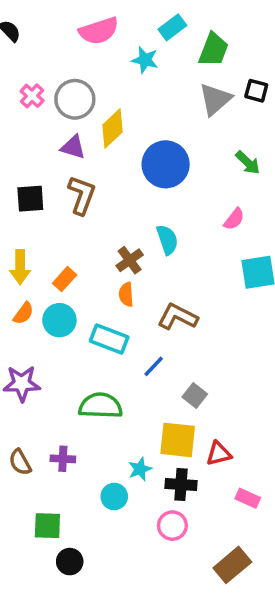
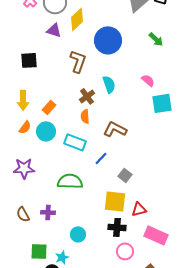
brown L-shape: (82, 195) -> (78, 61), moved
pink semicircle: (234, 219) -> (148, 80), moved, turned -88
cyan star: (140, 469) -> (62, 257), moved
pink rectangle: (248, 498) -> (156, 235), size x1.6
pink circle: (172, 526) -> (125, 251), moved

